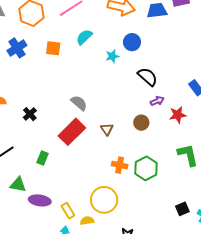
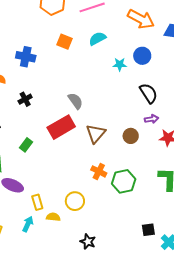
blue cross: (17, 48) -> (26, 57), moved, turned 30
brown triangle: (107, 129) -> (96, 133), size x1.5
yellow circle: (104, 200) -> (75, 201), size x0.7

